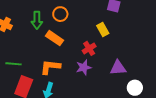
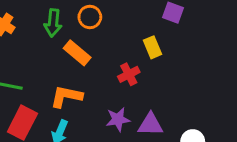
purple star: (84, 67) -> (118, 119), moved
purple triangle: (118, 68) -> (150, 124), moved

